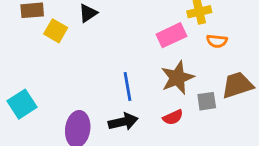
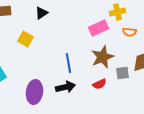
yellow square: (56, 31) -> (25, 39), moved

